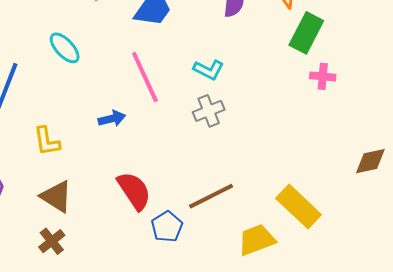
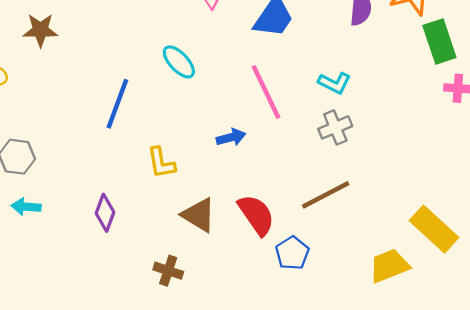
green rectangle: (306, 33) -> (439, 42), turned -45
brown triangle: (56, 196) -> (199, 215), moved
brown line: (211, 196) -> (326, 195), moved
brown cross: (52, 241) -> (168, 271), turned -32

